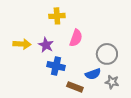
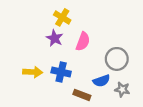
yellow cross: (57, 16) -> (62, 17), turned 35
yellow arrow: (22, 44) -> (33, 72), moved
purple star: (46, 45) -> (55, 38), moved

